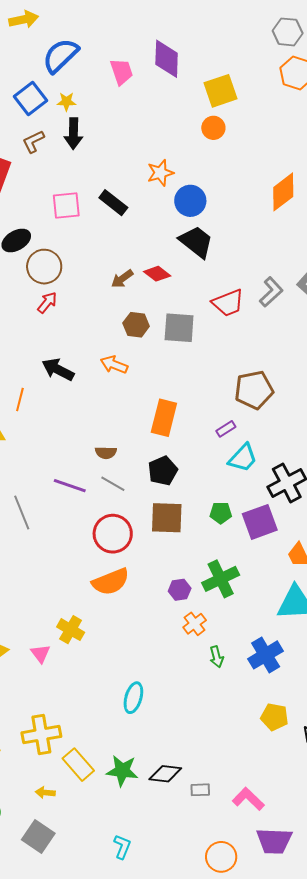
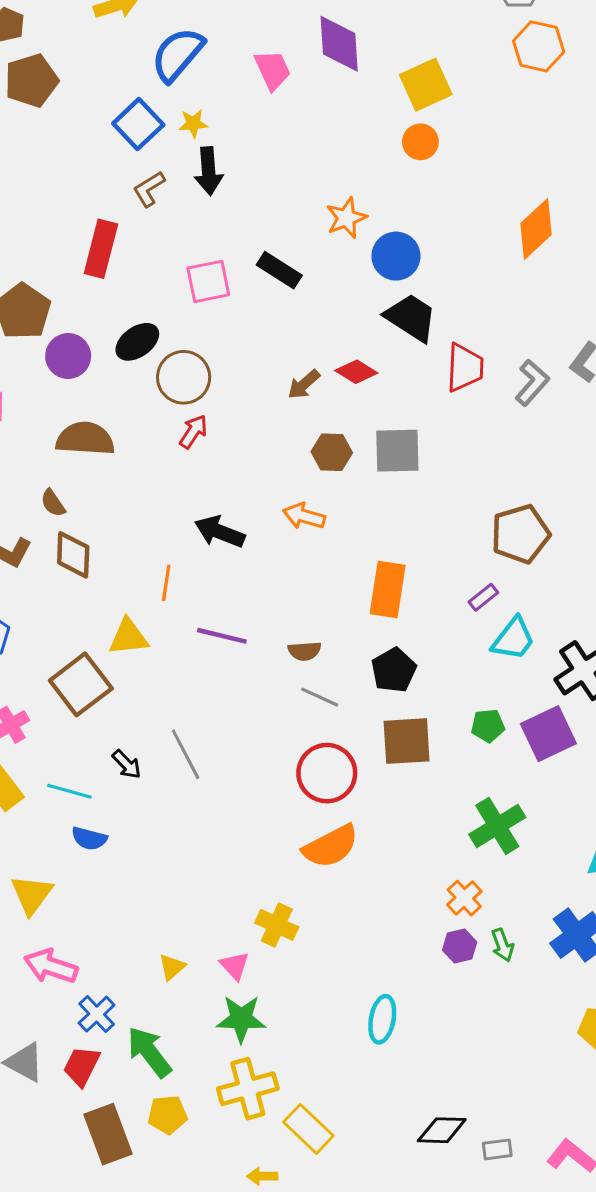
red trapezoid: (228, 303) -> (465, 368), moved, turned -60
purple line: (70, 486) -> (222, 636), moved
purple hexagon: (180, 590) -> (460, 946), moved
green star: (122, 771) -> (241, 1019), moved

